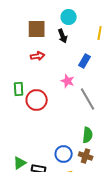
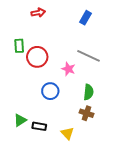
pink star: (68, 81) -> (68, 69), moved
gray line: (88, 99) -> (89, 56), turned -35
blue circle: (64, 154) -> (50, 91), moved

